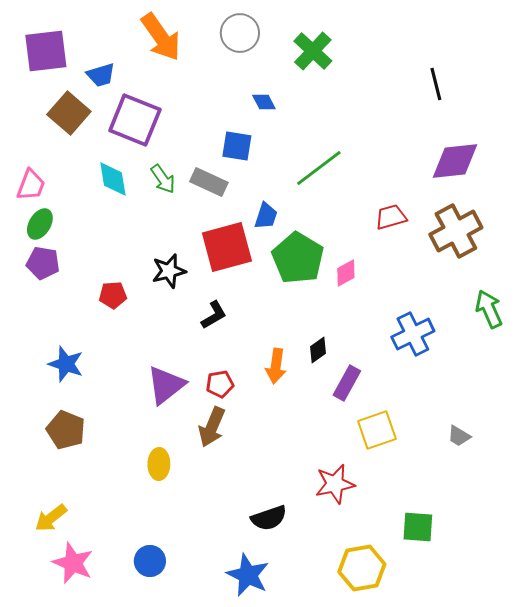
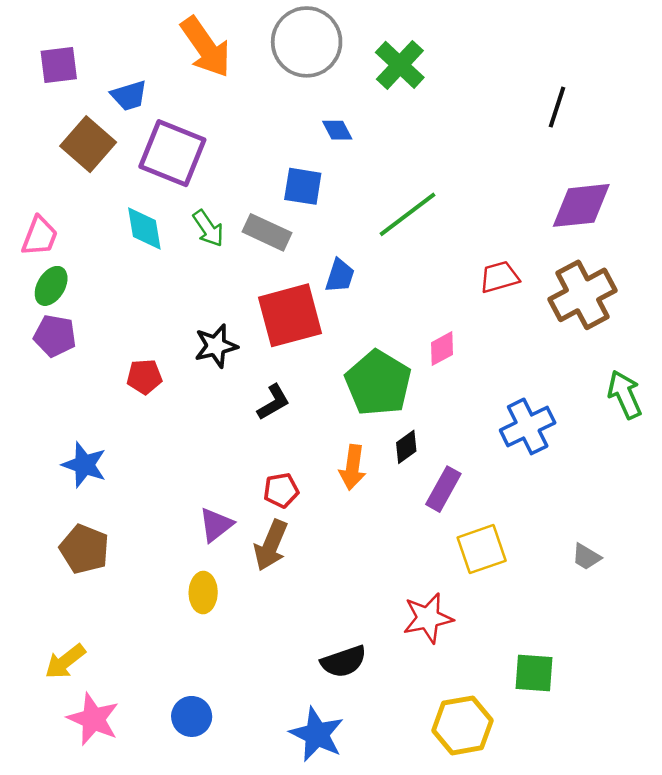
gray circle: (240, 33) -> (307, 42), size x1.4
purple square: (46, 51) -> (59, 65), size x0.7
black line: (436, 84) -> (557, 107), turned 32
green pentagon: (298, 258) -> (378, 383), moved
purple triangle: (166, 385) -> (216, 525), moved, size x0.7

